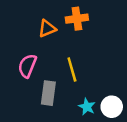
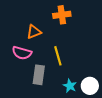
orange triangle: (47, 29) -> (34, 32), moved
pink semicircle: (27, 66) -> (22, 53), turned -96

